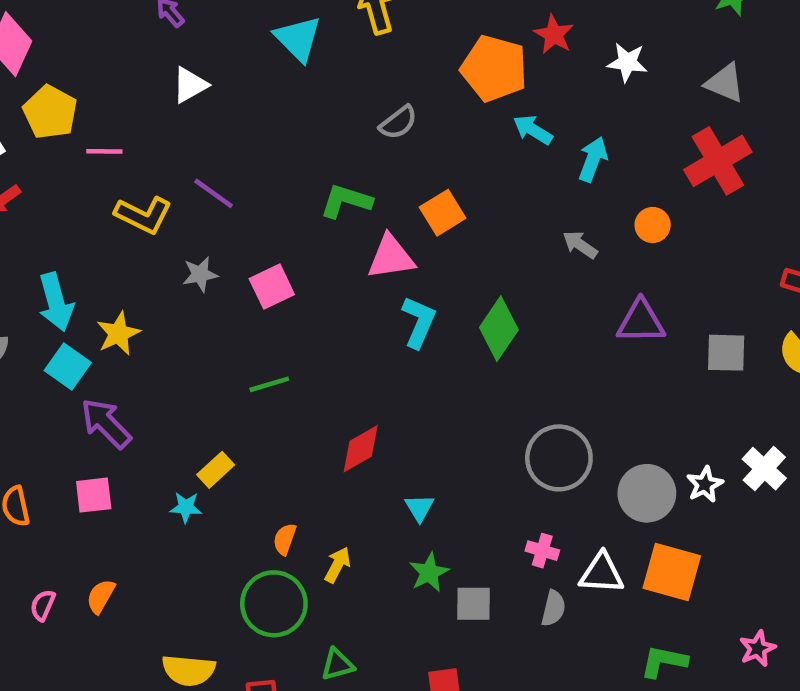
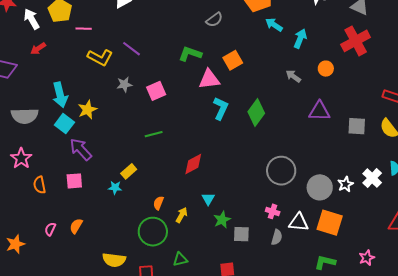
cyan triangle: (419, 508) -> (208, 199), moved

